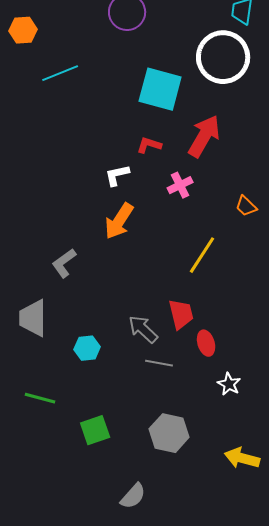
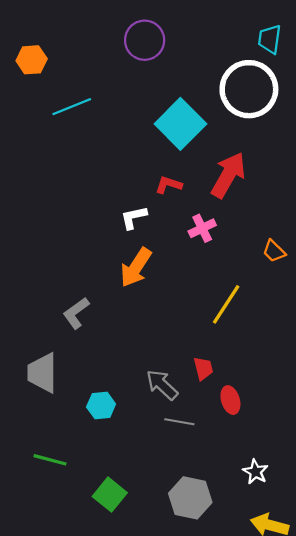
cyan square: (160, 89) -> (180, 124), turned 30
red trapezoid: (181, 314) -> (203, 368), size x0.7
white star: (229, 384) -> (255, 472), moved
green square: (95, 430) -> (110, 495), turned -32

